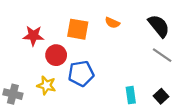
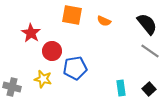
orange square: (78, 29) -> (72, 15), moved
red star: (33, 36) -> (31, 33), turned 30

